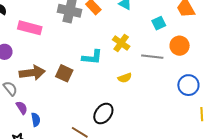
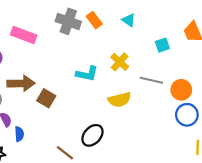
orange circle: (180, 46) -> (181, 90), moved
brown square: (64, 73) -> (46, 98), moved
yellow semicircle: (125, 78) -> (120, 100), size x1.5

